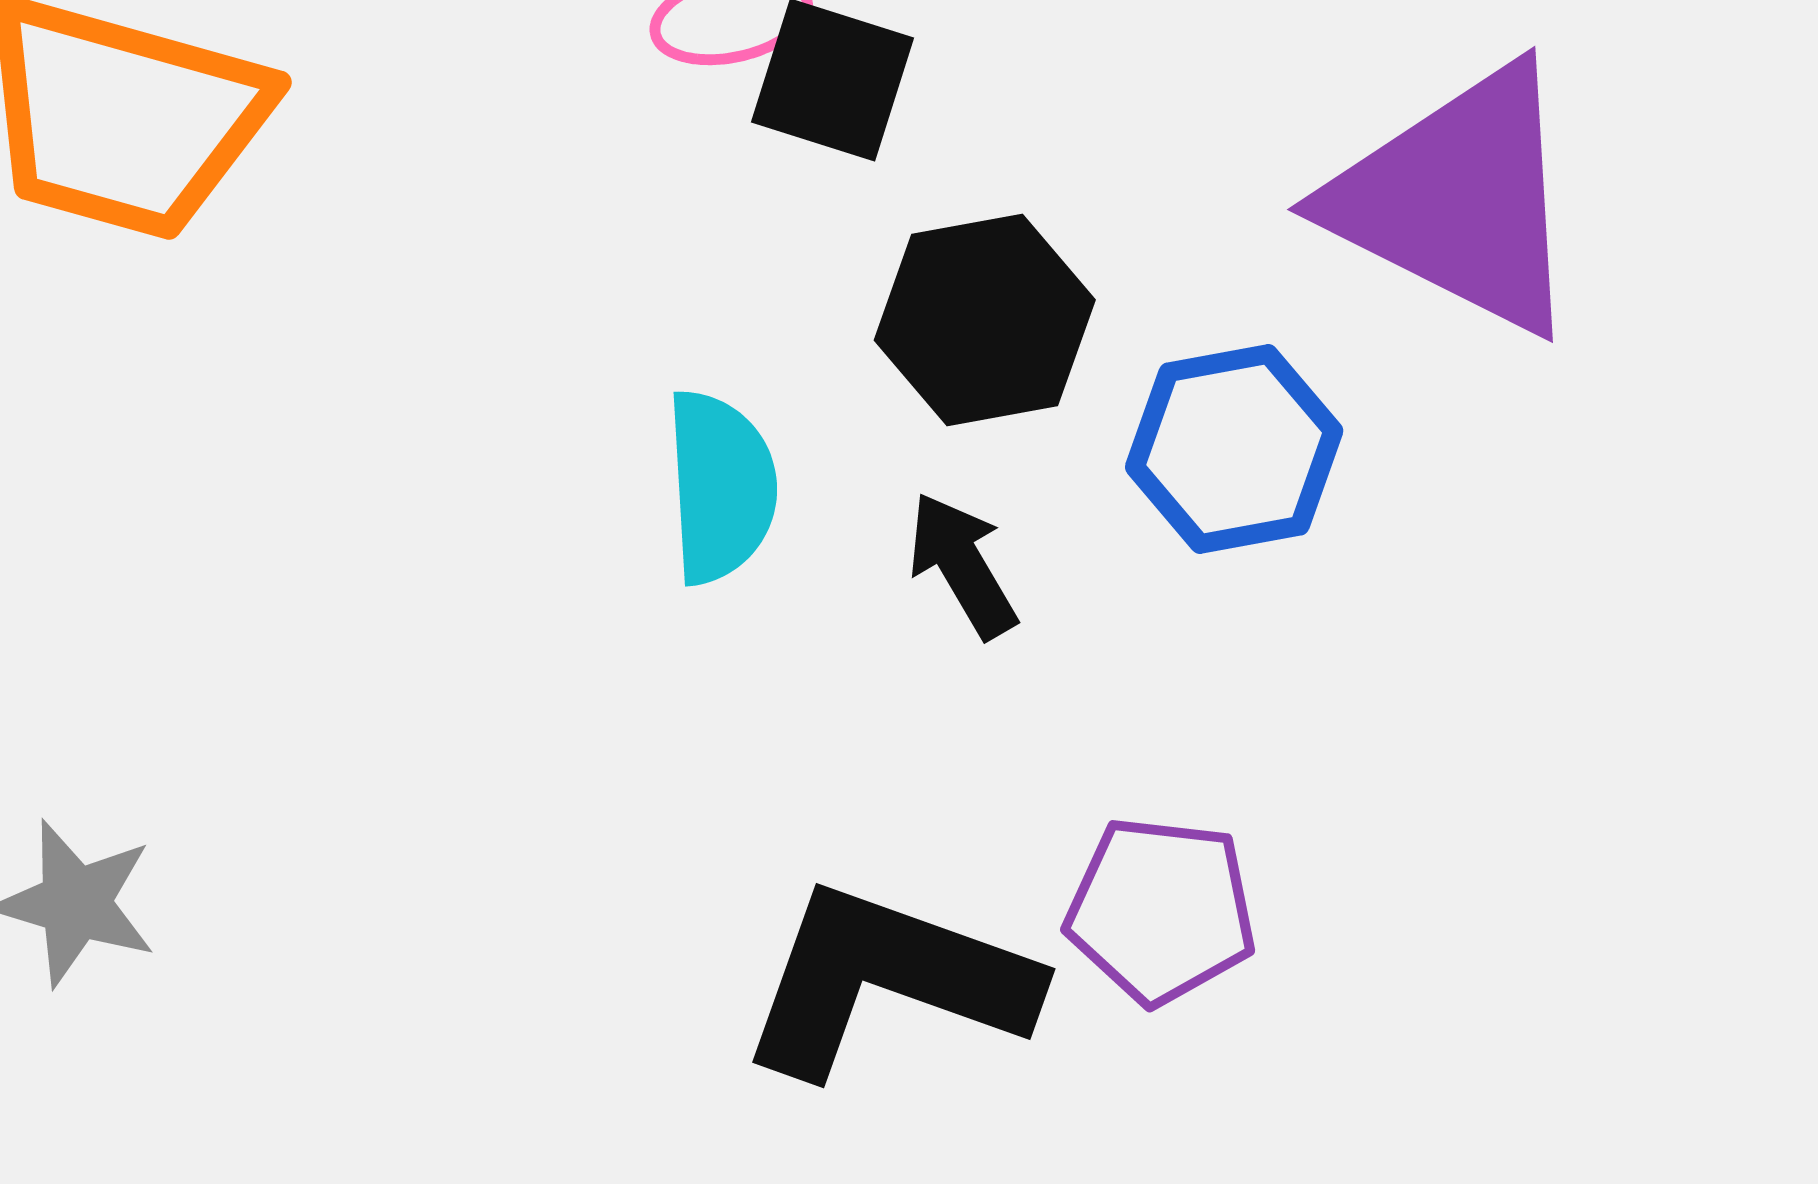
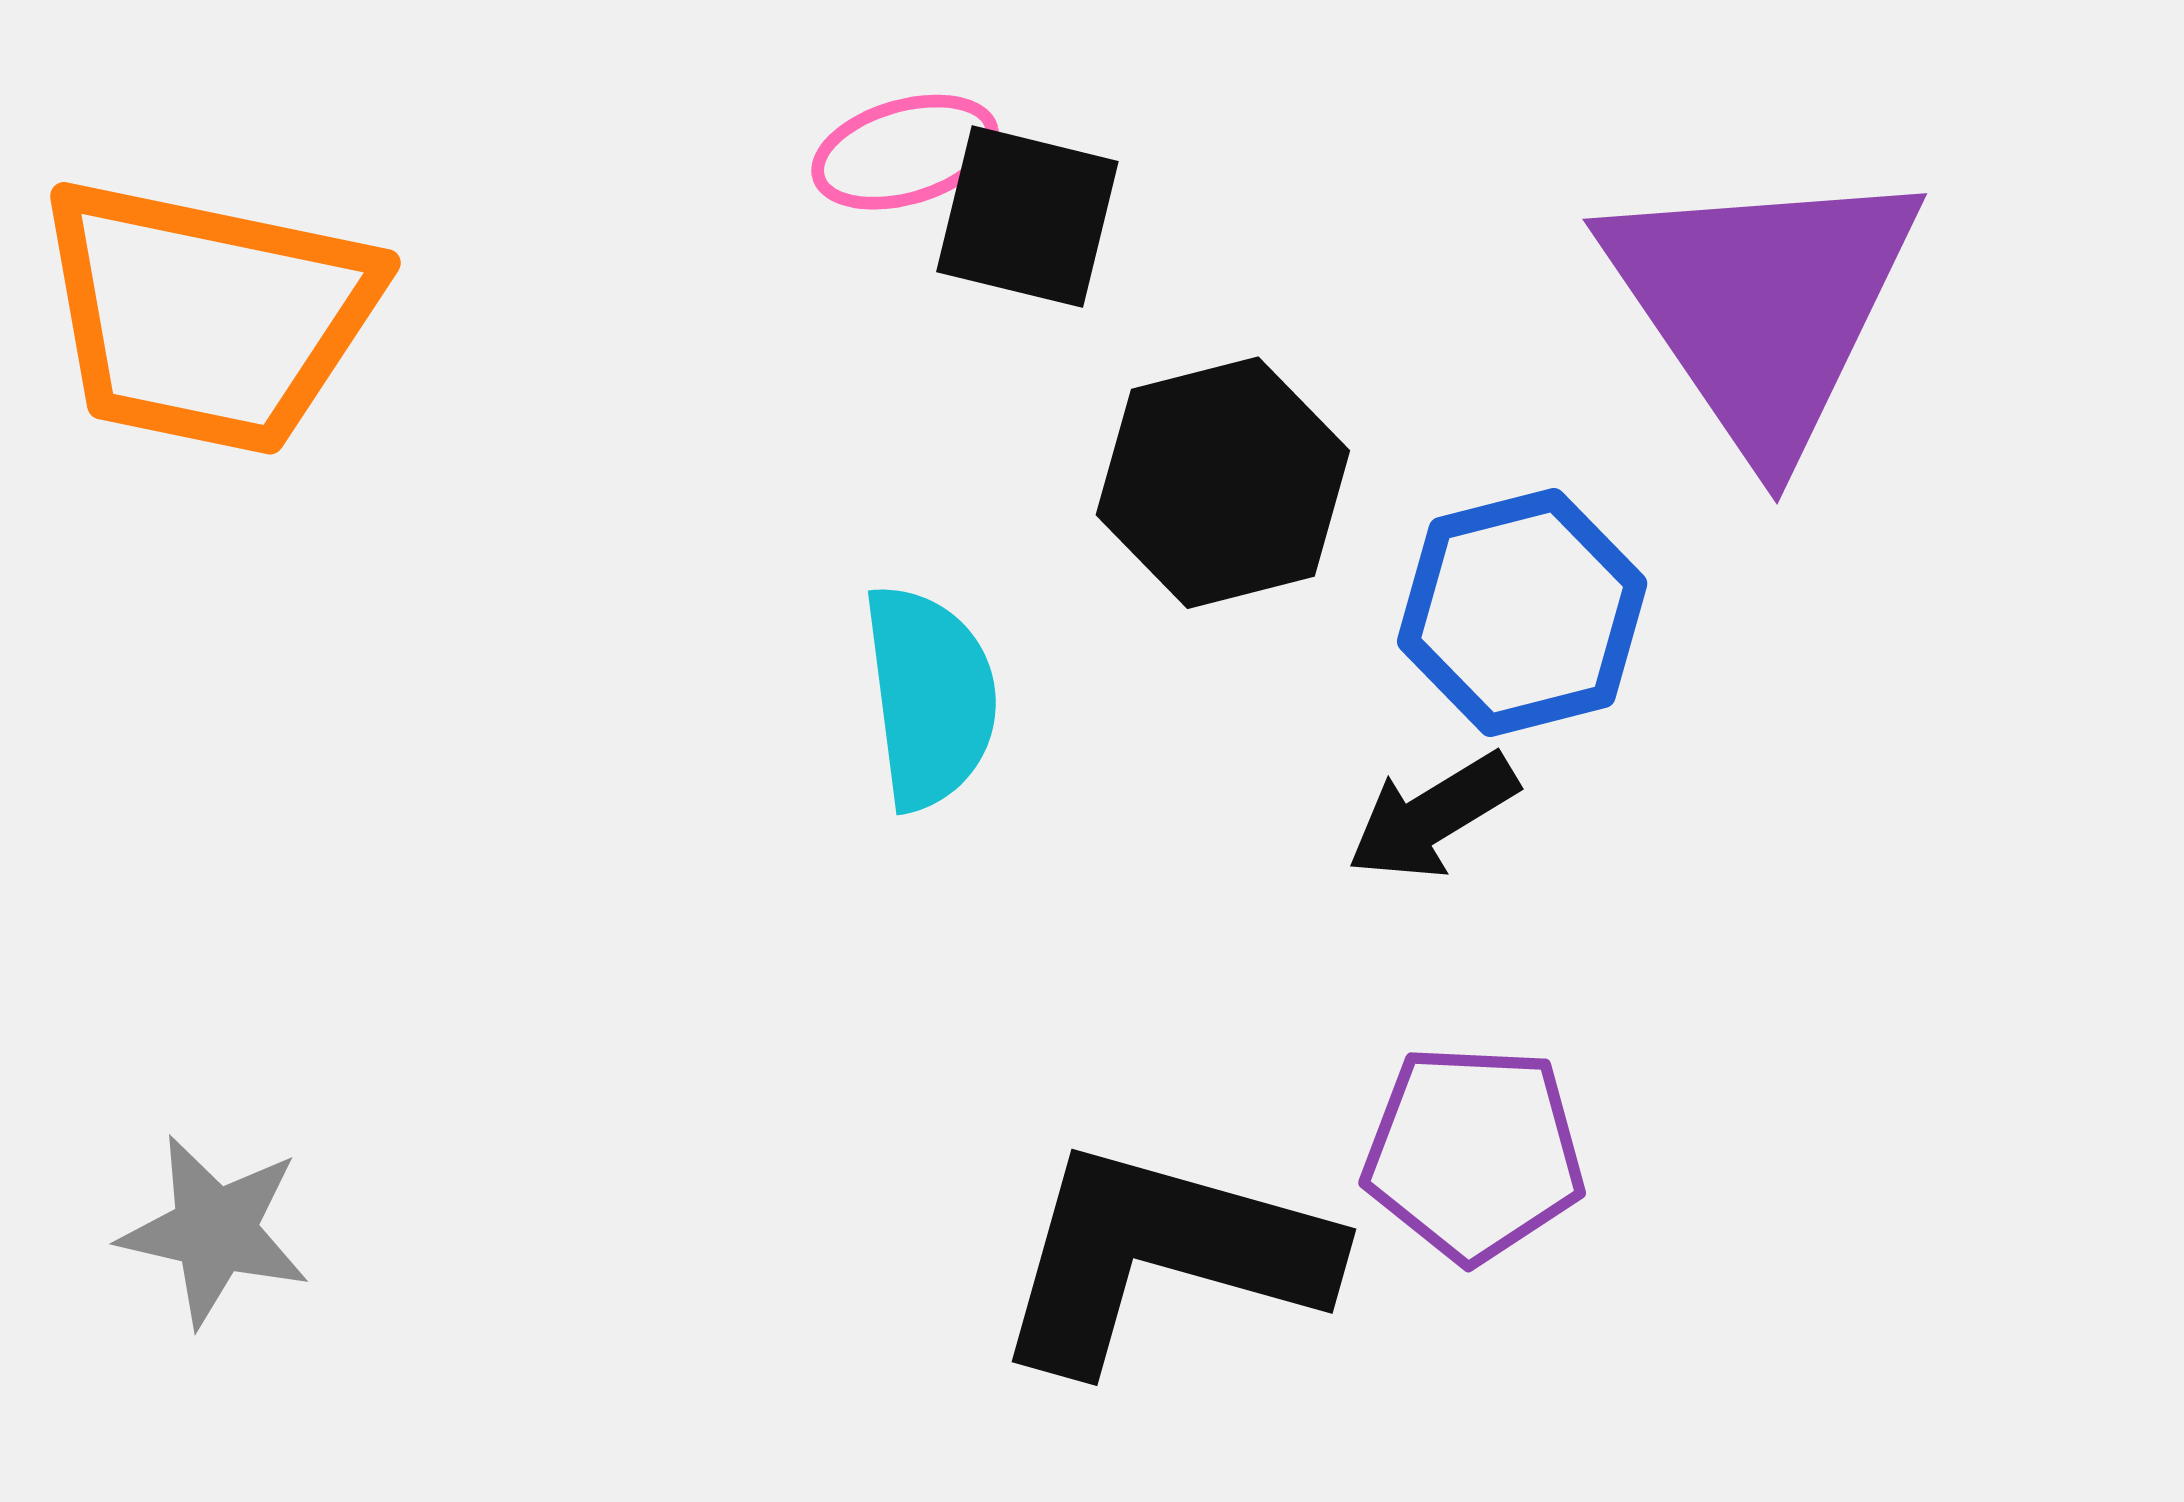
purple triangle: (1458, 200) -> (1762, 306), turned 33
black arrow: (962, 565) -> (1433, 816), moved, turned -87

